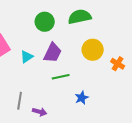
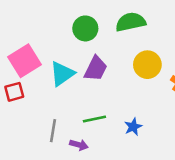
cyan triangle: (27, 57) -> (62, 74), size x1.5
green line: (61, 77) -> (94, 119), moved

